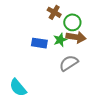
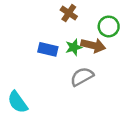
green circle: (72, 22) -> (109, 26), moved

